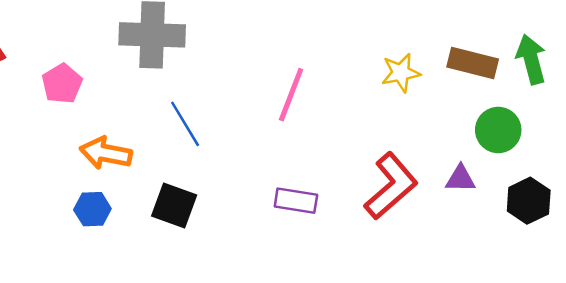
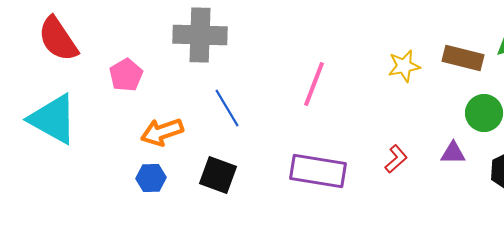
orange arrow: (106, 153) -> (162, 132), turned -30
red L-shape: (391, 186) -> (396, 159), size x0.5
purple rectangle: (296, 201) -> (318, 171), size x1.6

